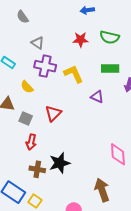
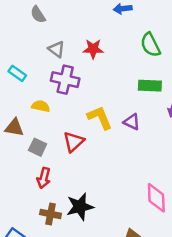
green semicircle: (110, 37) -> (150, 45), turned 48
red star: (81, 40) -> (93, 49), moved
yellow L-shape: (74, 74) -> (100, 118), moved
yellow semicircle: (27, 87) -> (41, 106), turned 144

